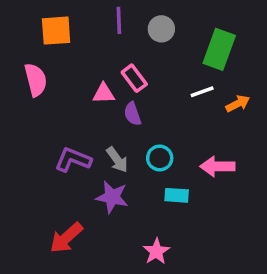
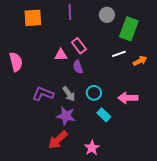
gray circle: (161, 29) -> (107, 15), moved
pink semicircle: (36, 80) -> (16, 62), moved
cyan rectangle: (177, 195) -> (104, 115), turned 40
red arrow: (66, 238) -> (58, 140), moved

